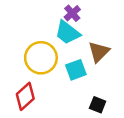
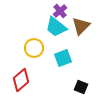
brown triangle: (99, 52) -> (81, 26), moved
yellow circle: (41, 58) -> (34, 48), size x0.7

